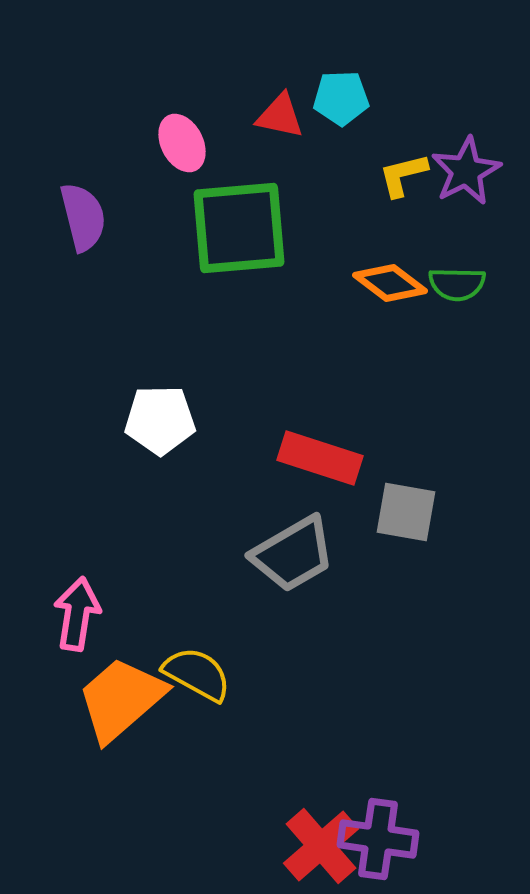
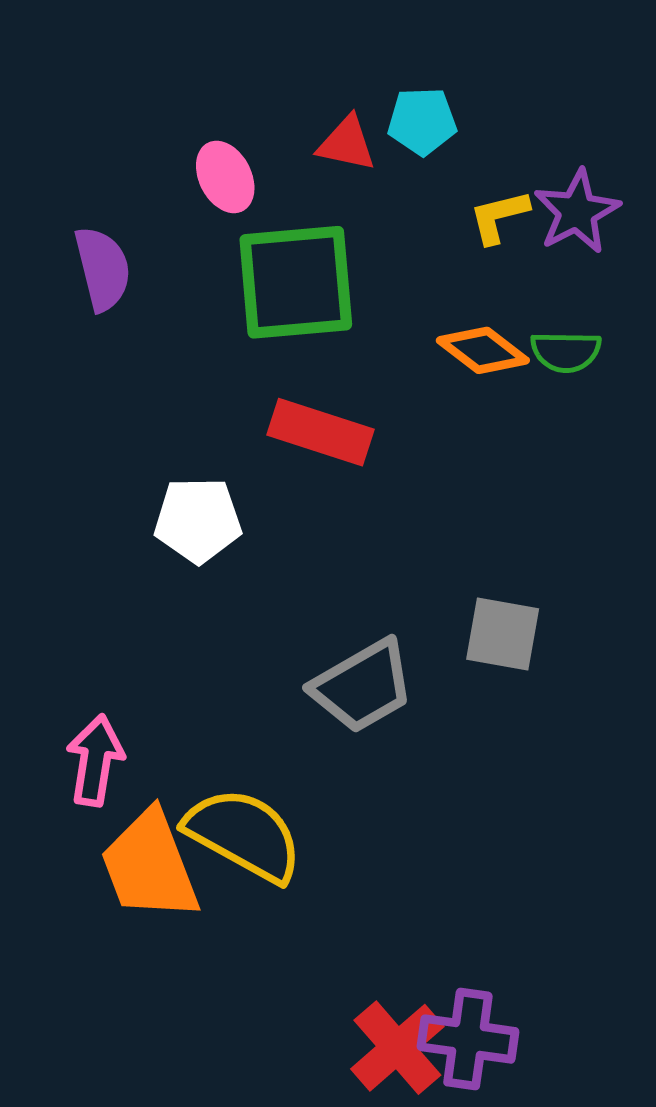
red rectangle: (320, 458) -> (321, 432), moved
yellow semicircle: (197, 674) -> (244, 835), size x1.4
orange trapezoid: (121, 699) -> (150, 866), turned -70

